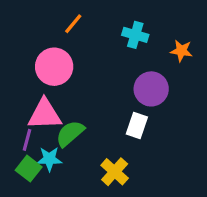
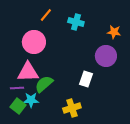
cyan cross: (135, 35) -> (76, 22), moved
purple circle: (151, 89) -> (106, 56), moved
purple line: (27, 140) -> (17, 88), turned 72
yellow cross: (115, 172) -> (72, 108), turned 30

